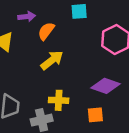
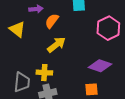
yellow cross: (59, 100) -> (44, 73), moved

